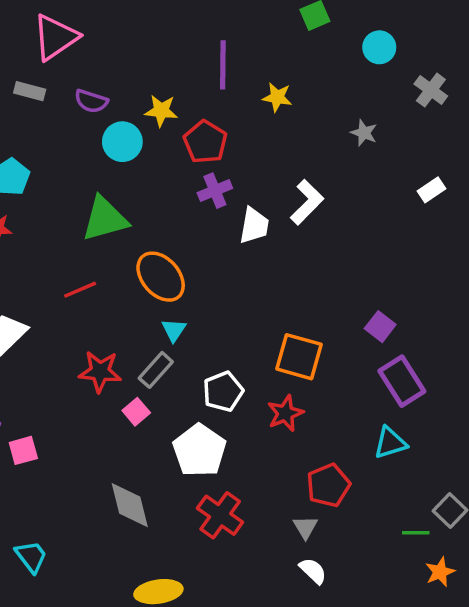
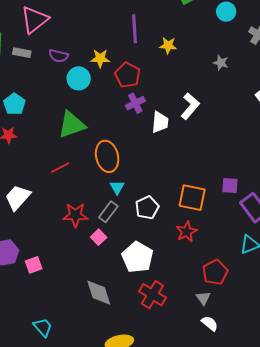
orange ellipse: (161, 277) -> (107, 156), turned 32
purple square: (380, 327) -> (230, 186), moved, turned -30
white pentagon: (223, 391) -> (147, 208), moved

